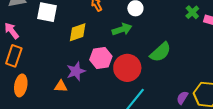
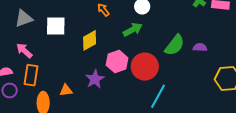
orange triangle: (61, 86) -> (66, 90), moved
purple semicircle: (182, 98) -> (200, 47), moved, turned 72

